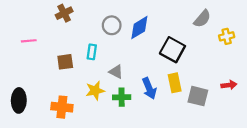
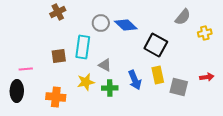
blue diamond: (139, 28) -> (126, 25), turned 75
pink line: (29, 41) -> (26, 69), moved
cyan rectangle: (92, 52) -> (83, 47), size x1.6

